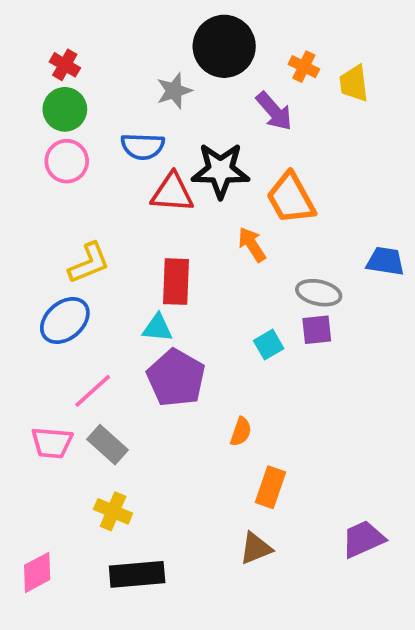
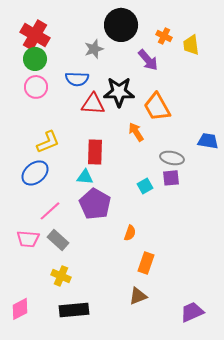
red cross: (65, 65) -> (35, 35), size x1.8
purple trapezoid: (363, 539) -> (192, 312), moved

